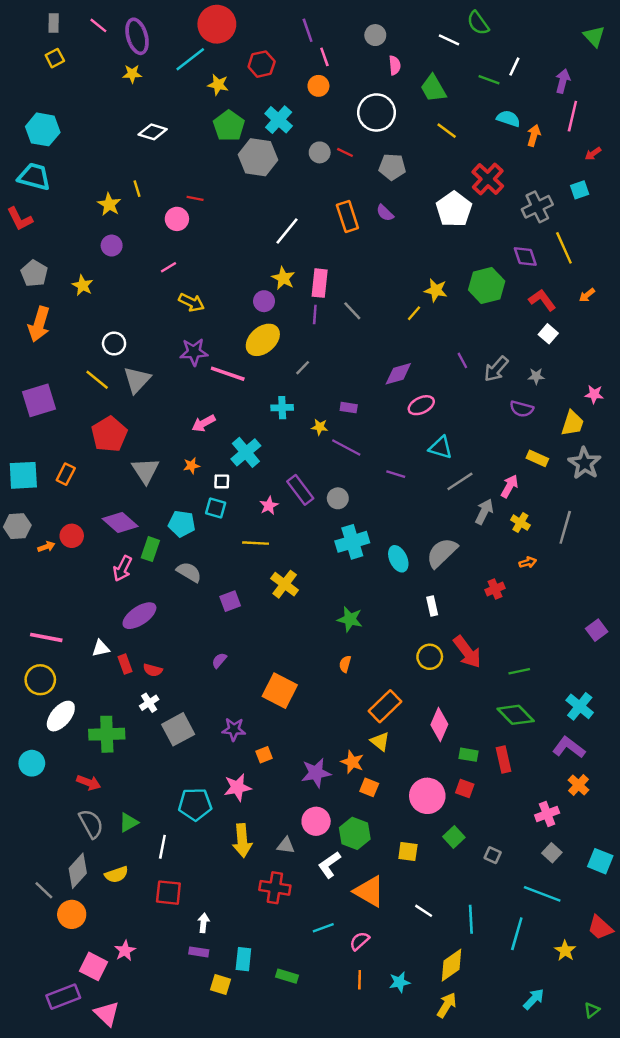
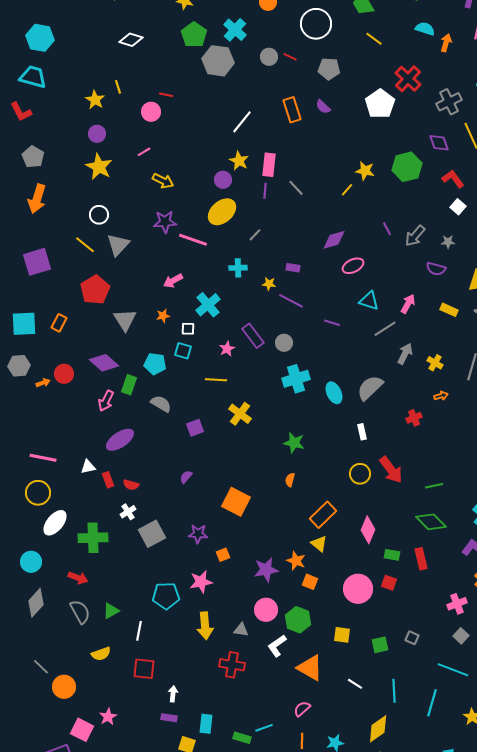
yellow star: (83, 285) -> (99, 167), moved, size x1.5
pink arrow: (510, 486) -> (408, 304), moved
green square: (454, 837) -> (380, 645), moved, turned 30
gray diamond: (78, 871) -> (36, 603), moved
cyan line: (323, 928) -> (264, 728), moved

